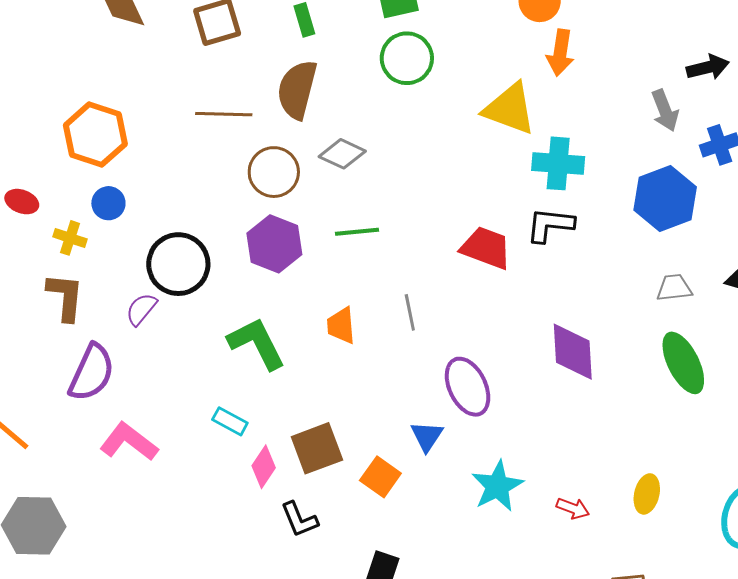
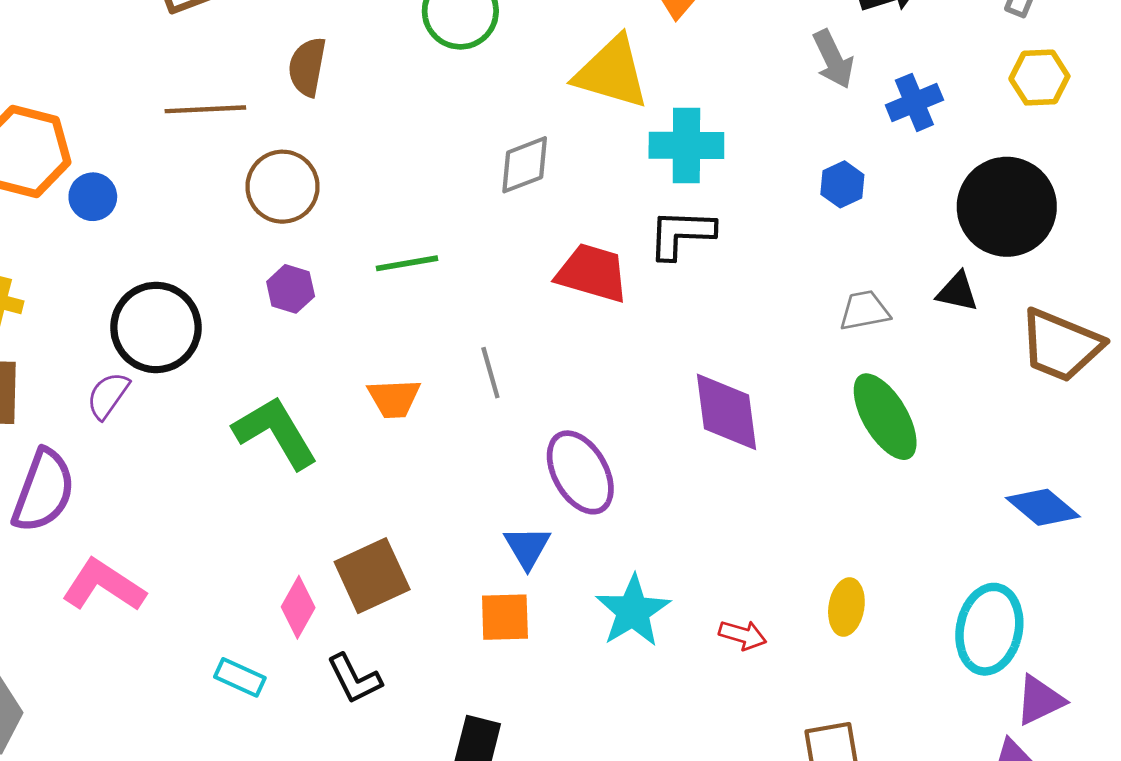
brown semicircle: (297, 90) -> (307, 67), size x0.7
gray diamond: (342, 154) -> (525, 165), moved, turned -42
blue hexagon: (665, 198) -> (842, 184), size x0.5
blue circle: (108, 203) -> (93, 197), moved
purple hexagon: (274, 244) -> (291, 289), size x0.6
orange trapezoid: (341, 326) -> (394, 398), turned -84
cyan rectangle: (230, 421) -> (240, 677), moved
orange square: (380, 477) -> (505, 617), moved, turned -33

